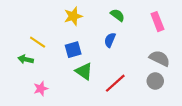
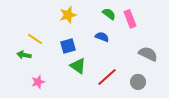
pink rectangle: (157, 22) -> (130, 19), moved
blue semicircle: (110, 40) -> (102, 37), turned 88
gray circle: (155, 81) -> (138, 82), moved

